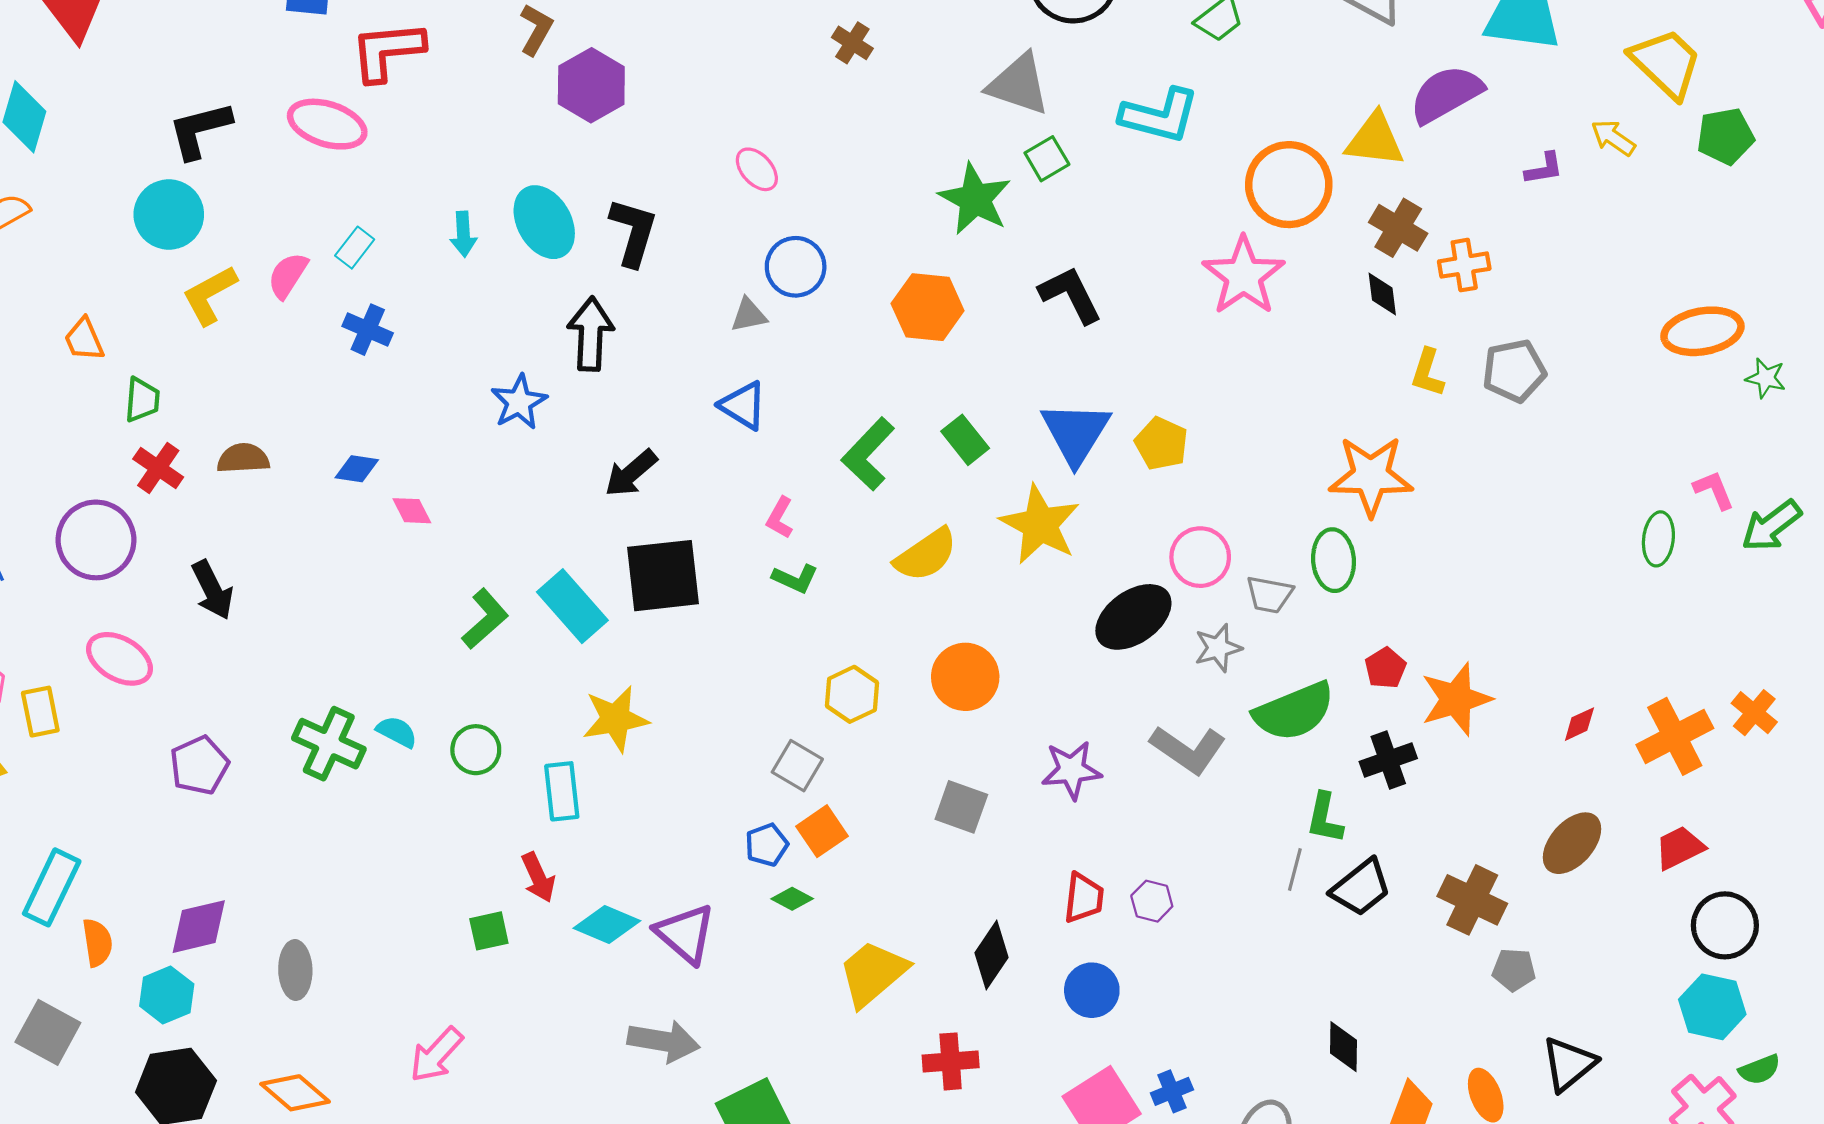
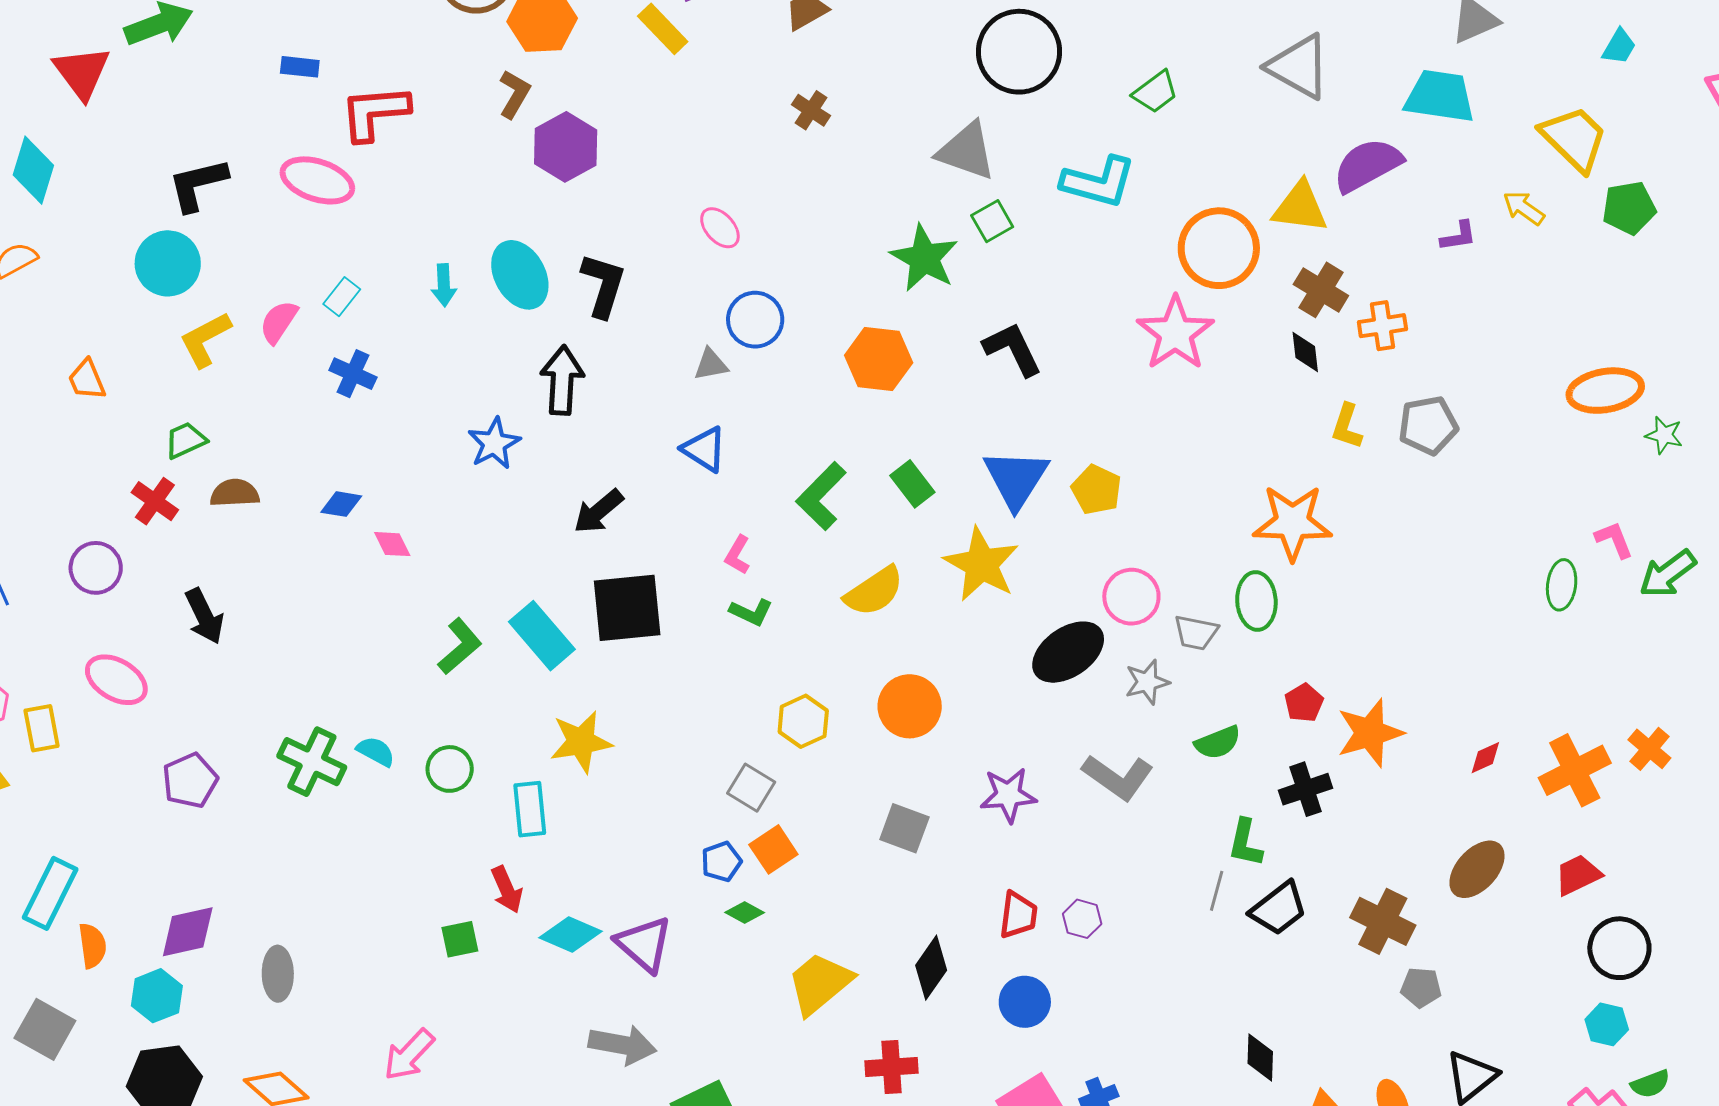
green trapezoid: (142, 400) -> (186, 440), moved, turned -120
purple circle: (96, 540) -> (96, 568), size x0.7
green semicircle: (1294, 711) -> (1218, 743), size x0.6
cyan hexagon: (1712, 1007) -> (1607, 1024), size x0.7

